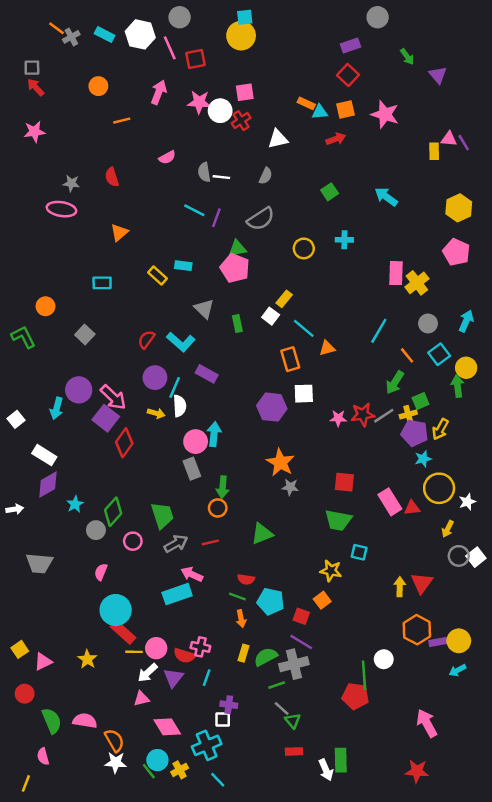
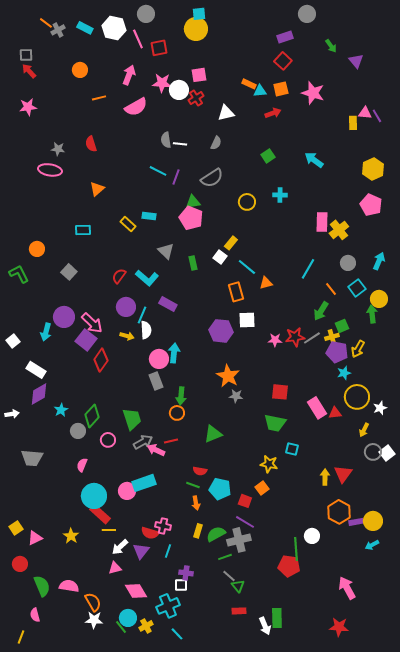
pink semicircle: (167, 157) -> (136, 107), moved, size x1.6
pink arrow: (192, 574) -> (156, 450), moved
pink circle: (156, 648) -> (127, 491), moved

